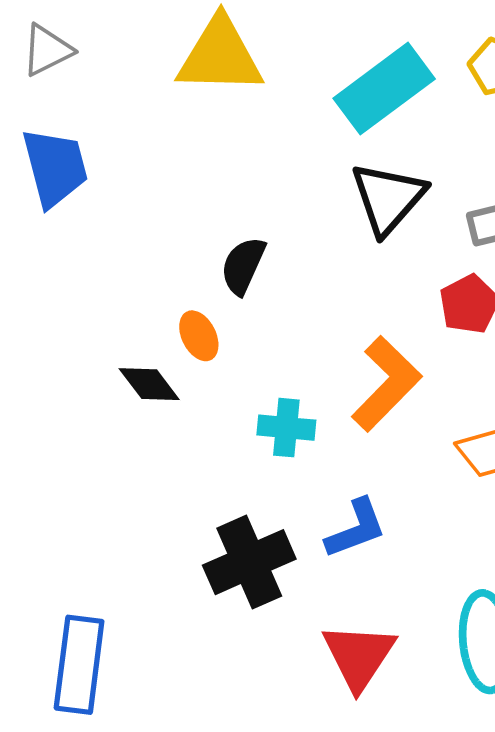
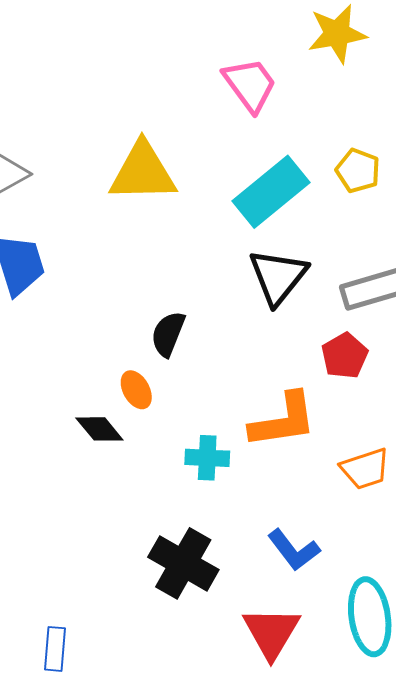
orange L-shape: (386, 384) -> (283, 420), turned 40
blue L-shape: (356, 529) -> (294, 550), moved, turned 76
black cross: (249, 562) -> (183, 563), turned -34
blue rectangle: (79, 665) -> (55, 649), size x0.6

